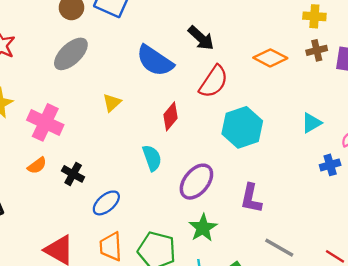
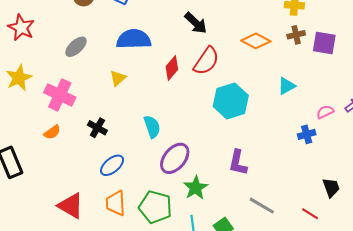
gray ellipse: (71, 54) -> (76, 47), moved, size x0.7
blue semicircle: (155, 61) -> (134, 39), moved, turned 144
red diamond: (170, 116) -> (172, 68), moved
cyan triangle: (311, 123) -> (287, 86), moved
black cross: (73, 174) -> (97, 128), moved
purple ellipse: (196, 182) -> (175, 158), moved

